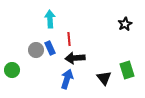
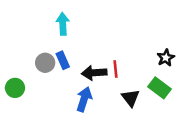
black star: (125, 24) -> (166, 58), moved
red line: (69, 39) -> (116, 69), moved
green rectangle: (127, 70) -> (159, 88), turned -36

